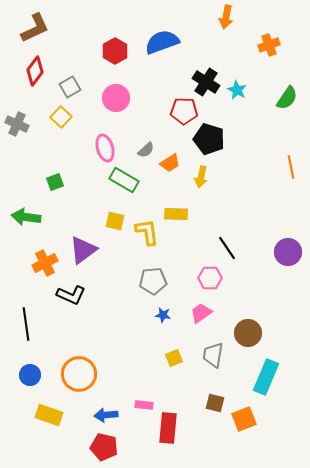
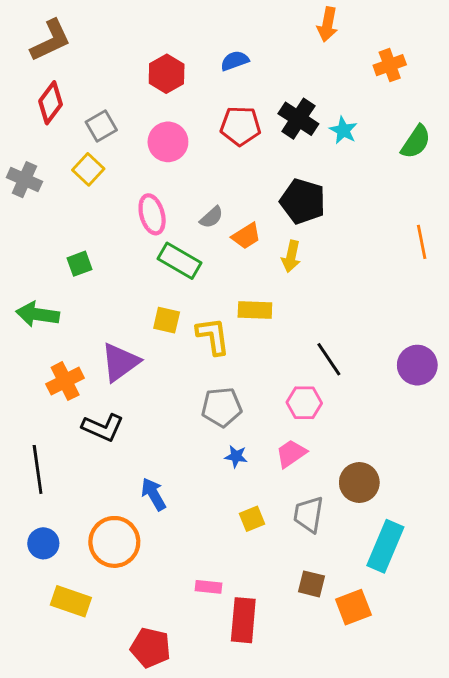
blue semicircle: (162, 42) -> (235, 61), size x0.6
red pentagon: (184, 111) -> (240, 126), moved
blue arrow: (106, 415) -> (153, 494), moved, turned 65

